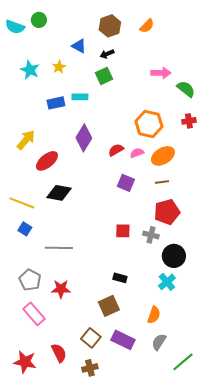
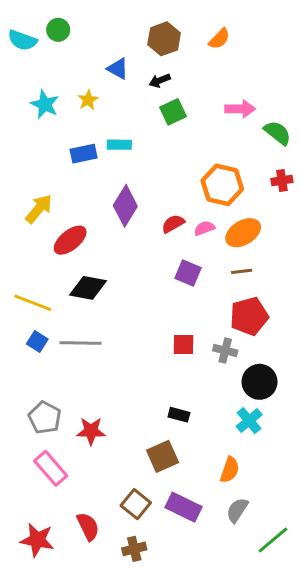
green square: (104, 76) -> (173, 112), moved
gray line: (59, 248) -> (81, 343), moved

